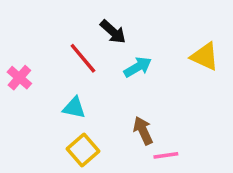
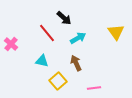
yellow triangle: (205, 56) -> (116, 32), turned 30
brown arrow: (143, 131) -> (76, 63), moved
yellow square: (83, 150) -> (58, 81), moved

